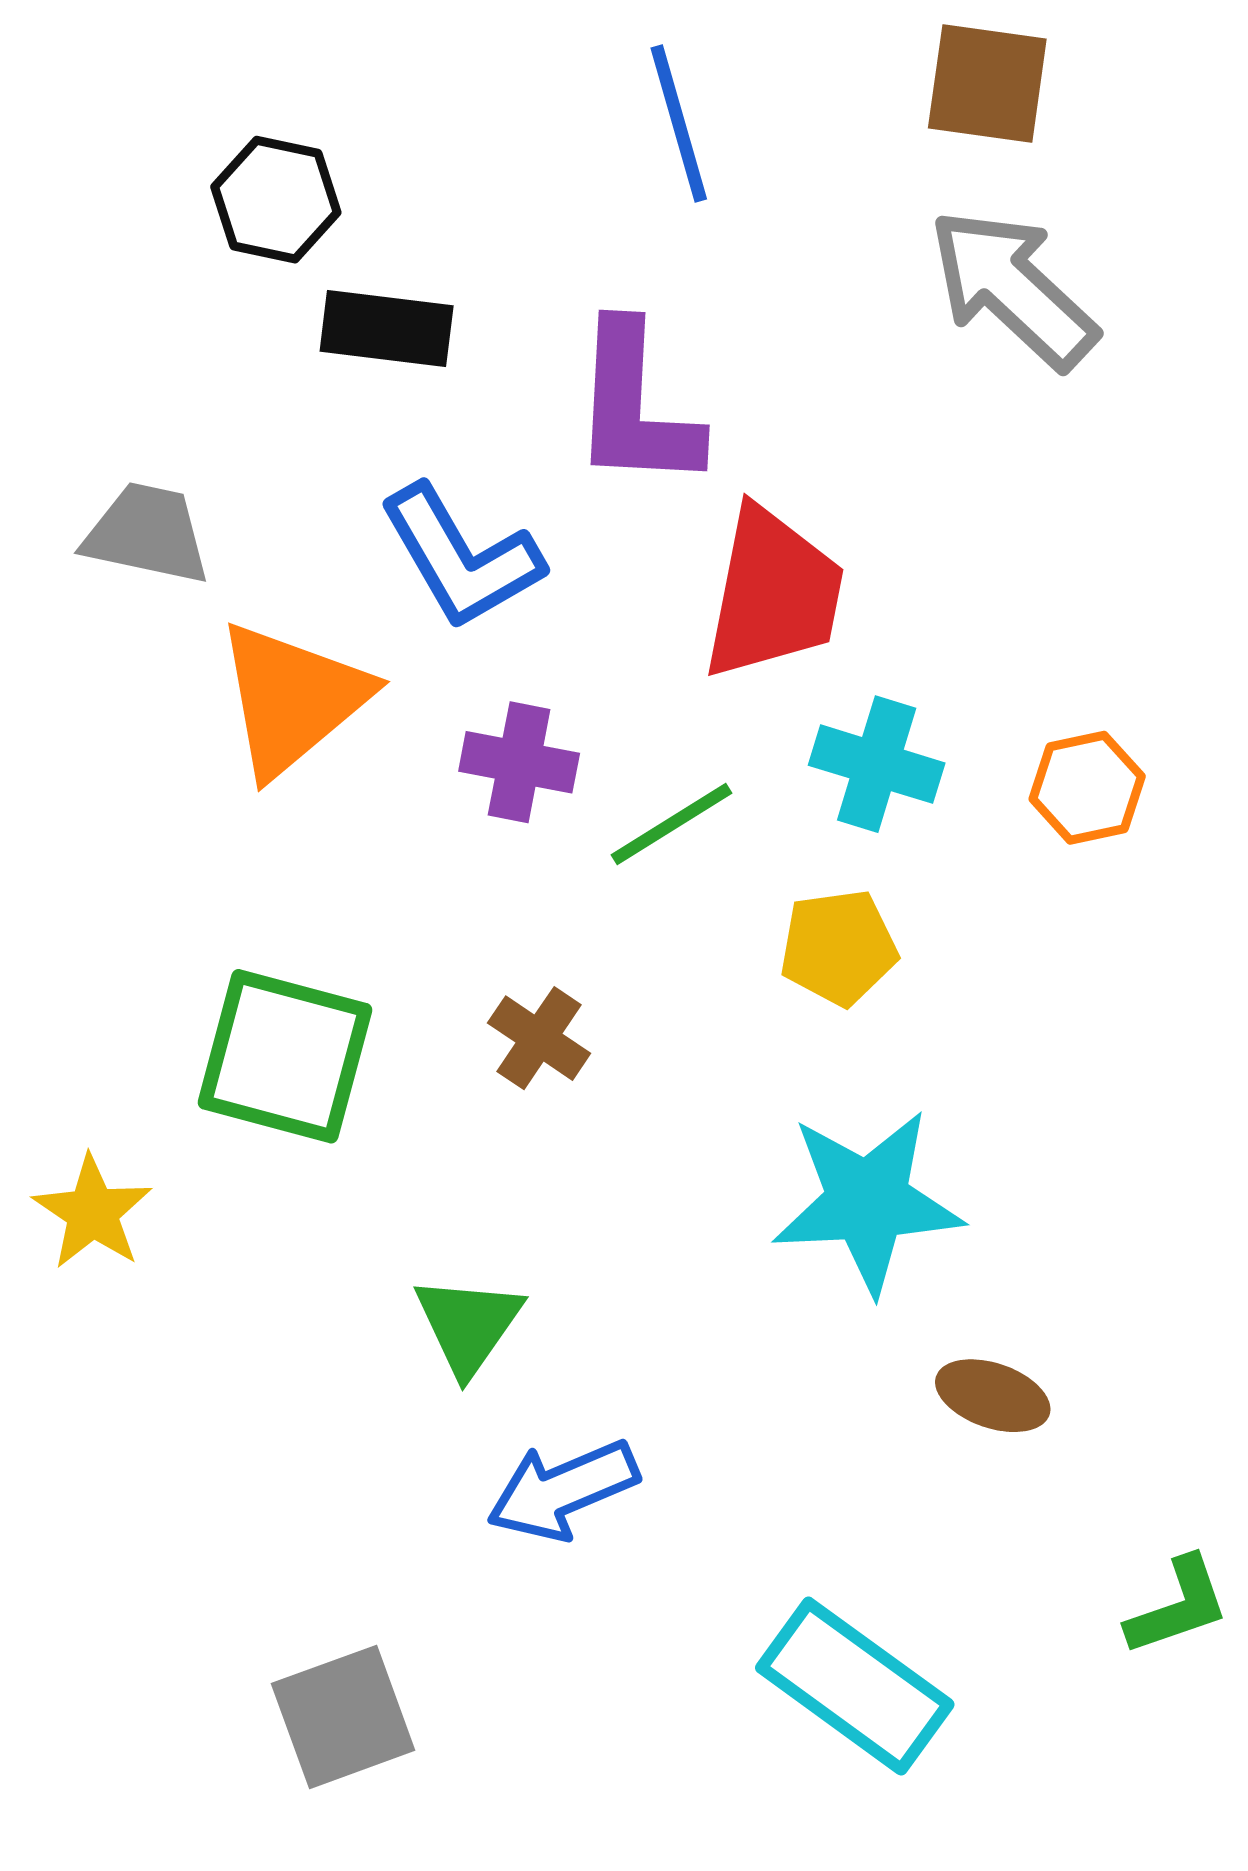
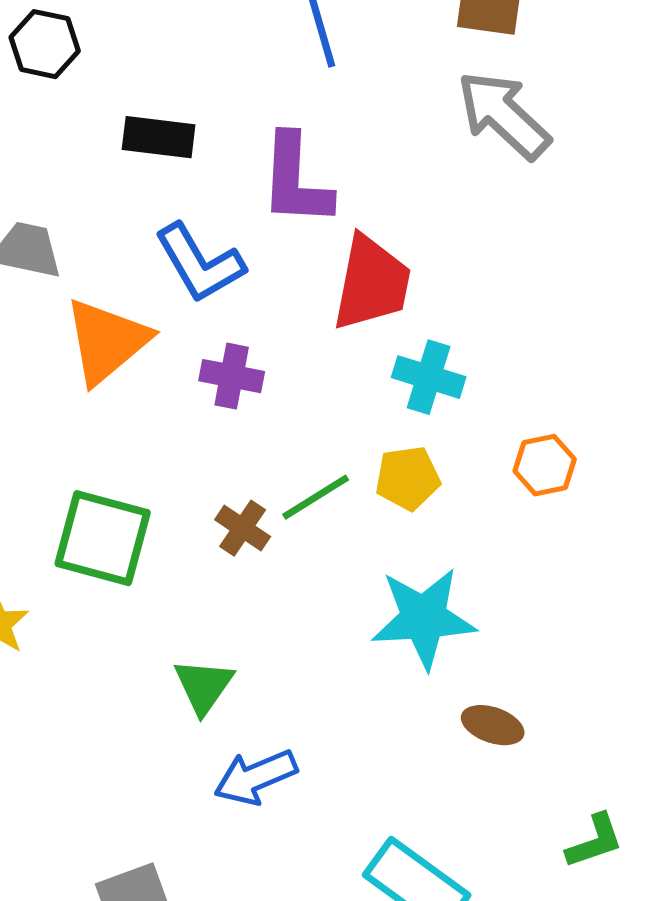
black hexagon: (276, 200) -> (45, 44), moved
orange hexagon: (1087, 788) -> (545, 465), moved
green line: (672, 824) -> (316, 497), moved

